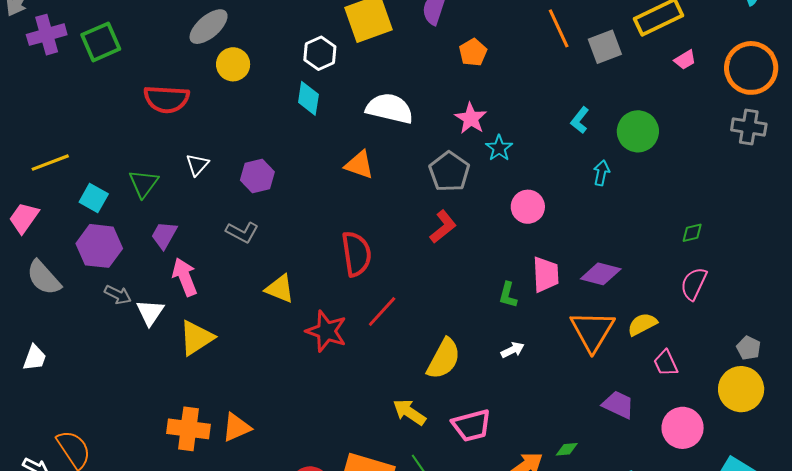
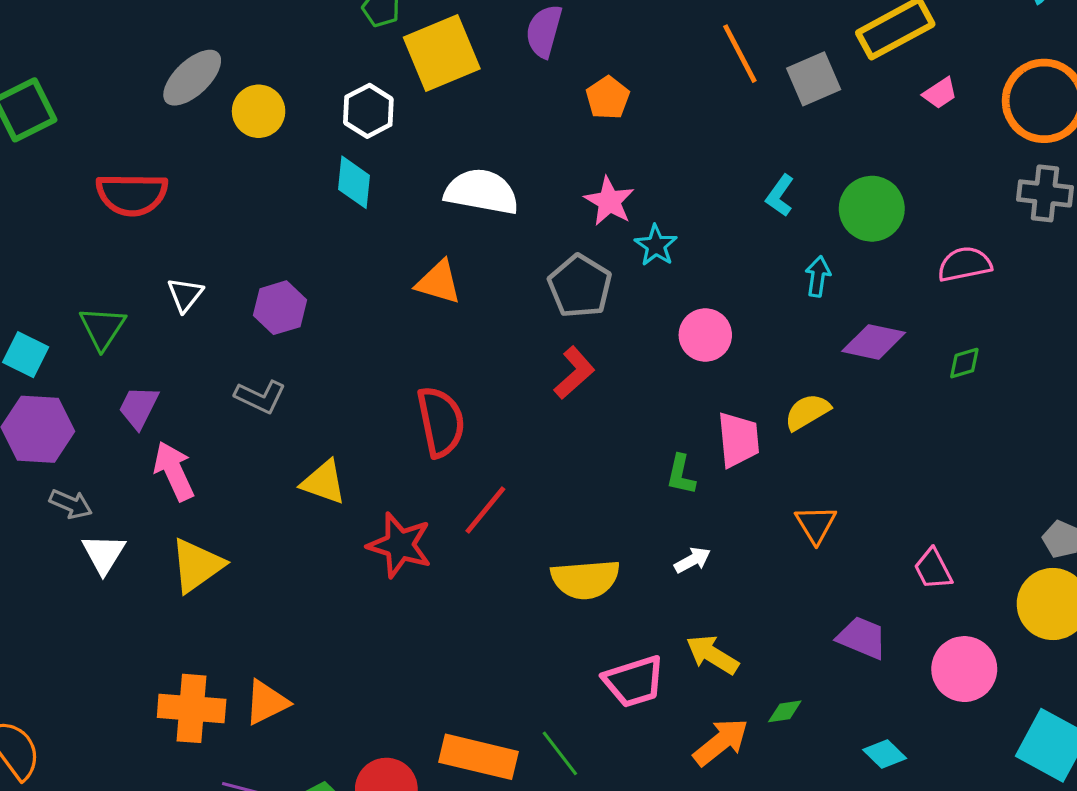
yellow circle: (233, 64) -> (259, 111), moved
purple diamond: (601, 274) -> (874, 342), moved
pink semicircle: (694, 284) -> (965, 264), moved, turned 56
white triangle: (150, 312) -> (104, 554), moved
yellow semicircle: (642, 324) -> (807, 412), moved
orange triangle: (592, 331) -> (816, 524), size x0.6
yellow semicircle: (444, 359) -> (585, 579), turned 60
yellow arrow: (409, 412) -> (712, 655), moved

